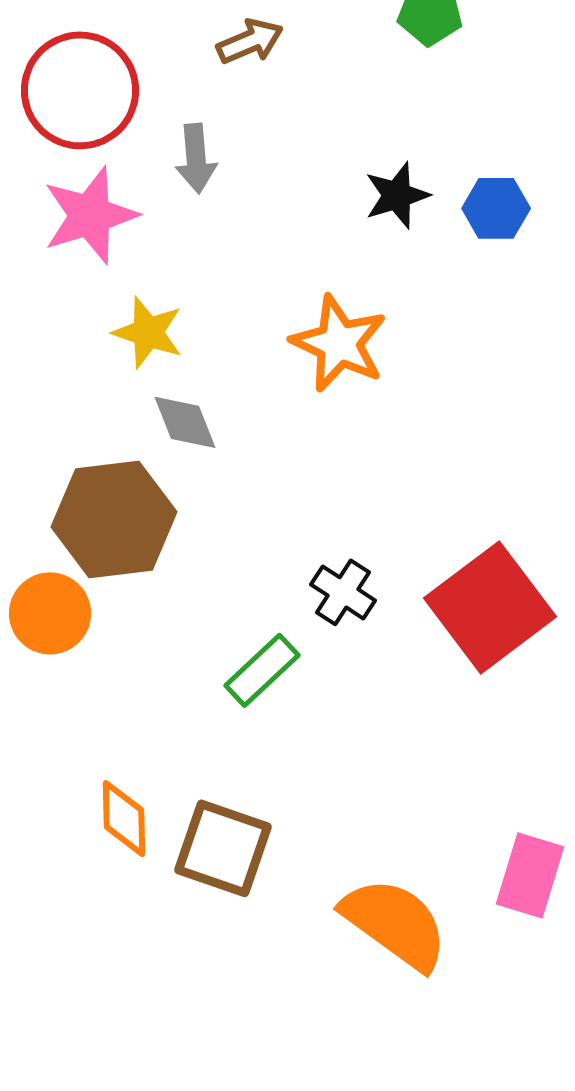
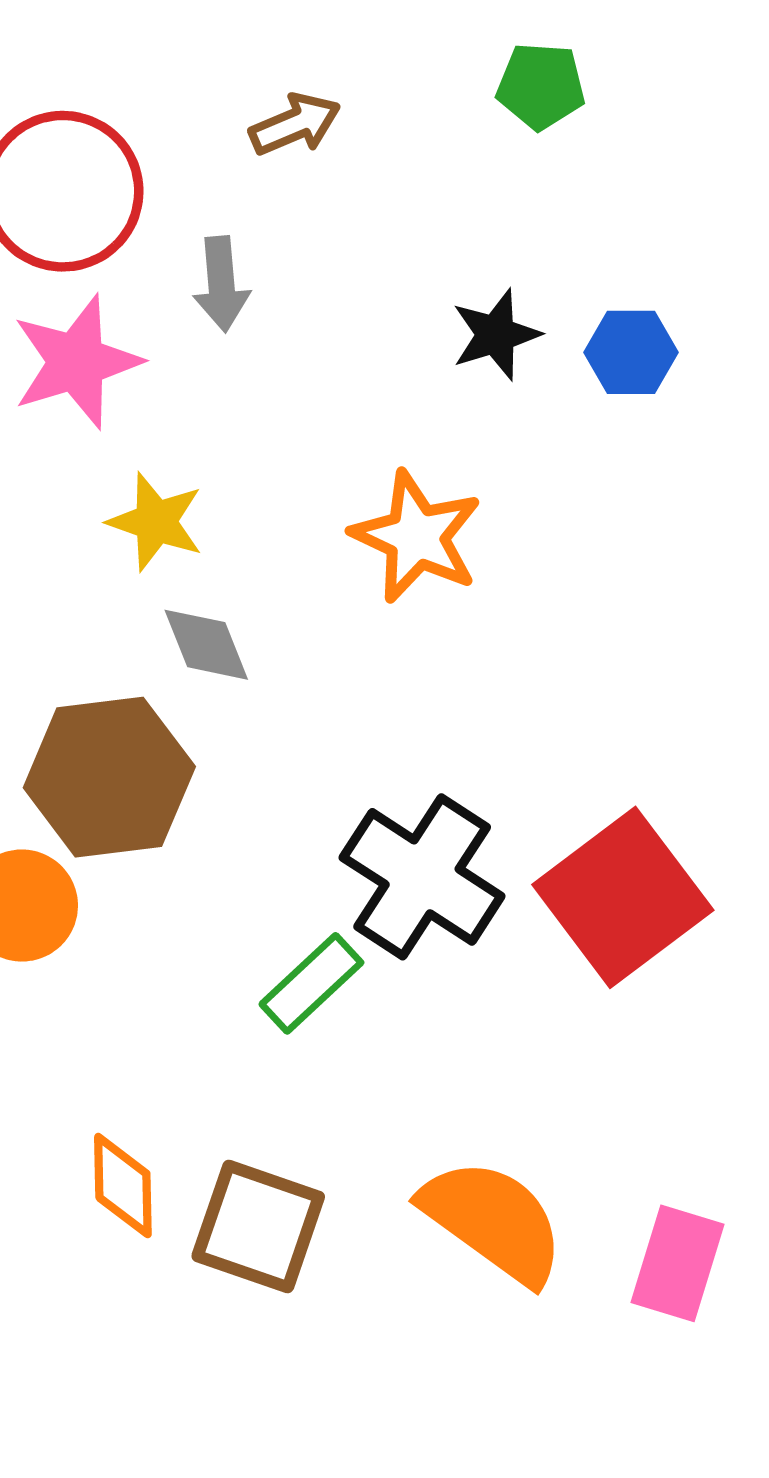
black cross: (343, 592) -> (422, 877), size x1.8
orange semicircle: (395, 923) -> (493, 1221), moved

